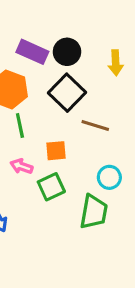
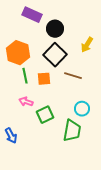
purple rectangle: (32, 52) -> (32, 15), moved
yellow arrow: (116, 63) -> (87, 45), moved, turned 35
orange square: (56, 151) -> (44, 79), moved

